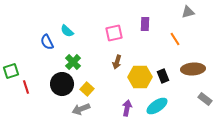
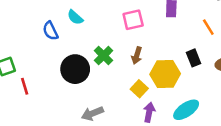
green cross: (73, 62) -> (104, 56), moved
black rectangle: (163, 76) -> (194, 58), moved
black circle: (62, 84) -> (75, 69), moved
yellow square: (87, 89) -> (139, 89), moved

